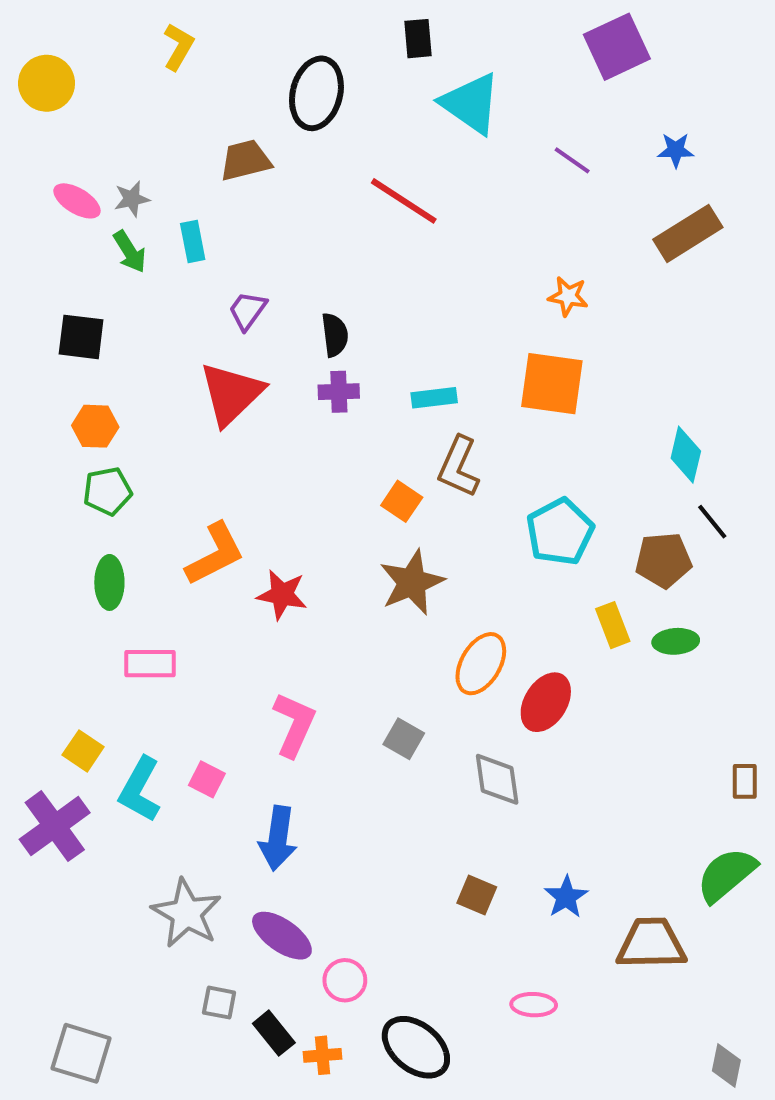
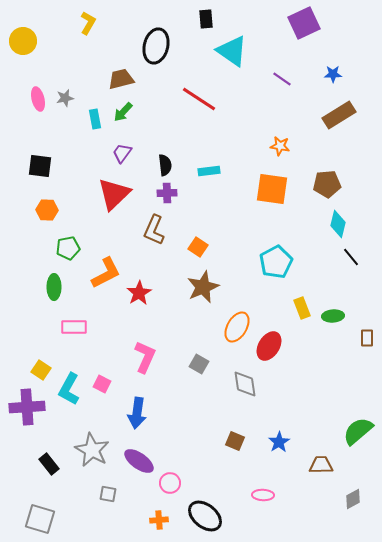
pink ellipse: (77, 201) -> (38, 99), turned 45
green arrow: (130, 252) -> (123, 112), moved, turned 75
cyan rectangle: (434, 398) -> (209, 171), moved
brown L-shape: (459, 467) -> (154, 230), moved
green pentagon: (107, 491) -> (68, 248), moved
brown pentagon: (664, 560) -> (327, 184), moved
red star: (282, 595) -> (139, 293), turned 30
brown rectangle: (745, 781) -> (367, 338), moved
purple cross: (55, 826) -> (27, 407), turned 32
brown trapezoid: (651, 944) -> (321, 465), size x0.7
black rectangle: (274, 1033) -> (49, 464), moved
gray diamond: (726, 1065) -> (353, 499), moved, turned 50

